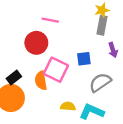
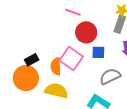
red circle: (36, 43) -> (86, 32), moved
yellow semicircle: (68, 106) -> (56, 91), moved, size x1.6

